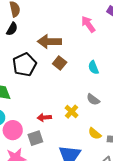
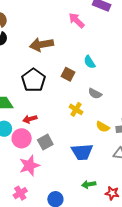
brown square: (60, 63) -> (68, 74), moved
black pentagon: (24, 65) -> (33, 80), moved
red arrow: (44, 117) -> (30, 119), moved

